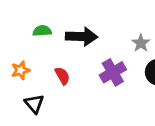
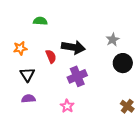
black arrow: (81, 37) -> (73, 47), moved
purple cross: (113, 72) -> (77, 76), moved

